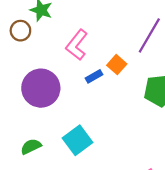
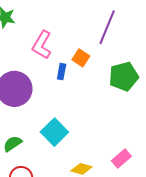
blue rectangle: (94, 76) -> (62, 72), turned -42

